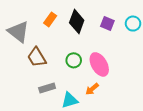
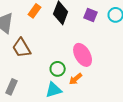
green circle: (74, 60) -> (58, 69), moved
gray rectangle: (47, 88) -> (12, 87), moved, turned -49

